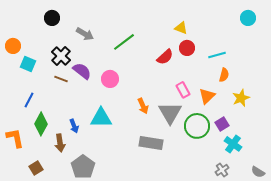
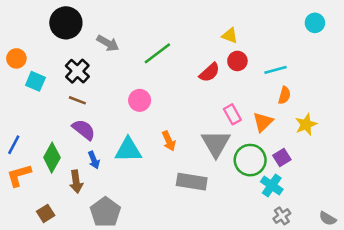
black circle: (52, 18) -> (66, 23), size x1.6
purple semicircle: (82, 71) -> (84, 130), moved
blue line: (29, 100) -> (14, 145), moved
orange arrow: (143, 106) -> (169, 141), moved
orange L-shape: (15, 138) -> (19, 175), turned -95
cyan cross: (233, 144) -> (272, 185), moved

